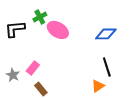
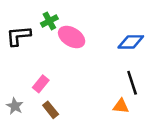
gray star: (13, 75) -> (15, 106), moved
orange triangle: (98, 86) -> (121, 106), turned 40

